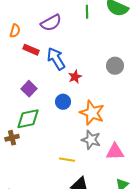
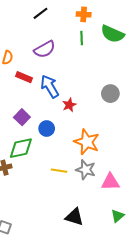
blue circle: (63, 102) -> (47, 129), moved
yellow line: (67, 160) -> (59, 171), moved

